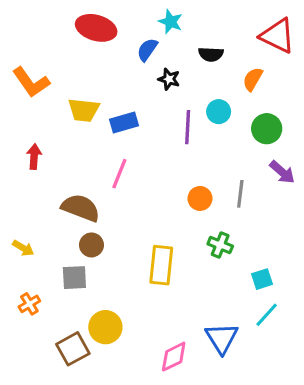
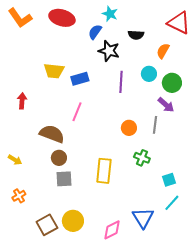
black star: (169, 79) -> (109, 51), size x1.5
orange L-shape: (31, 82) -> (20, 18), moved
cyan circle: (219, 112) -> (149, 74), moved
purple arrow: (282, 172) -> (166, 105), moved
gray square: (74, 278) -> (64, 179), moved
yellow circle: (105, 327) -> (73, 221), moved

